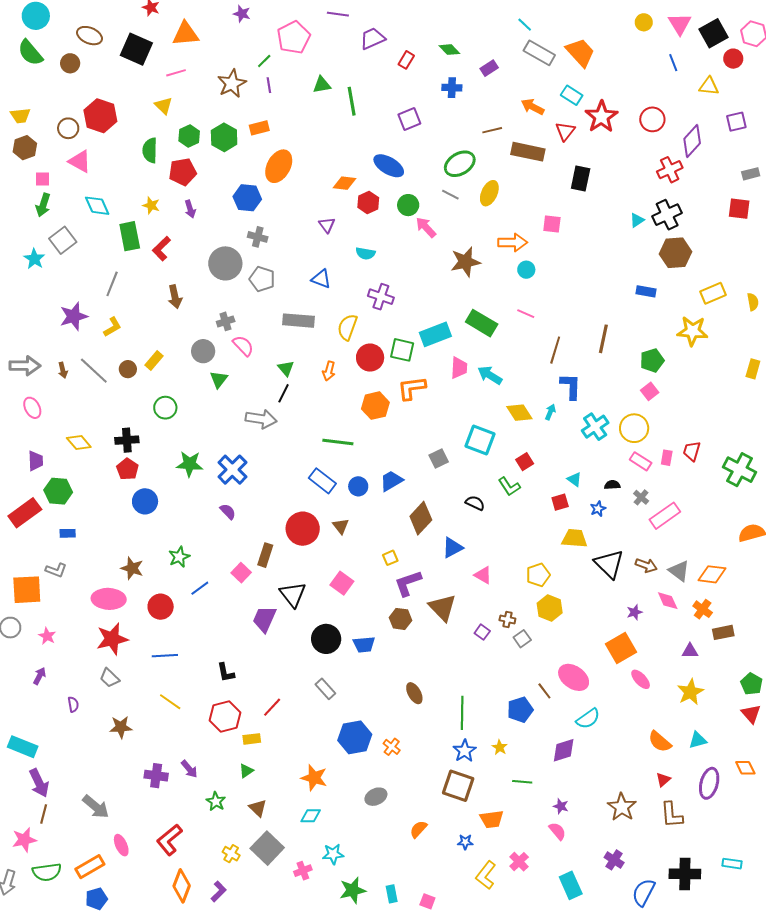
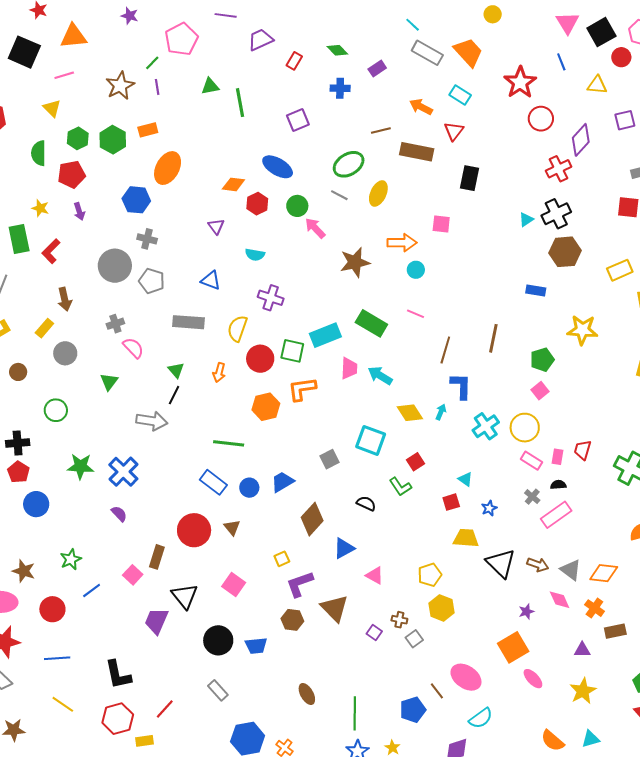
yellow circle: (644, 22) -> (493, 14), moved
red star: (601, 117) -> (520, 82), moved
yellow rectangle: (713, 293) -> (620, 270), moved
gray circle: (203, 351) -> (65, 353), moved
yellow rectangle: (154, 360) -> (44, 328), moved
black semicircle: (612, 485) -> (558, 485), moved
black L-shape: (226, 673) -> (118, 675), size x1.5

